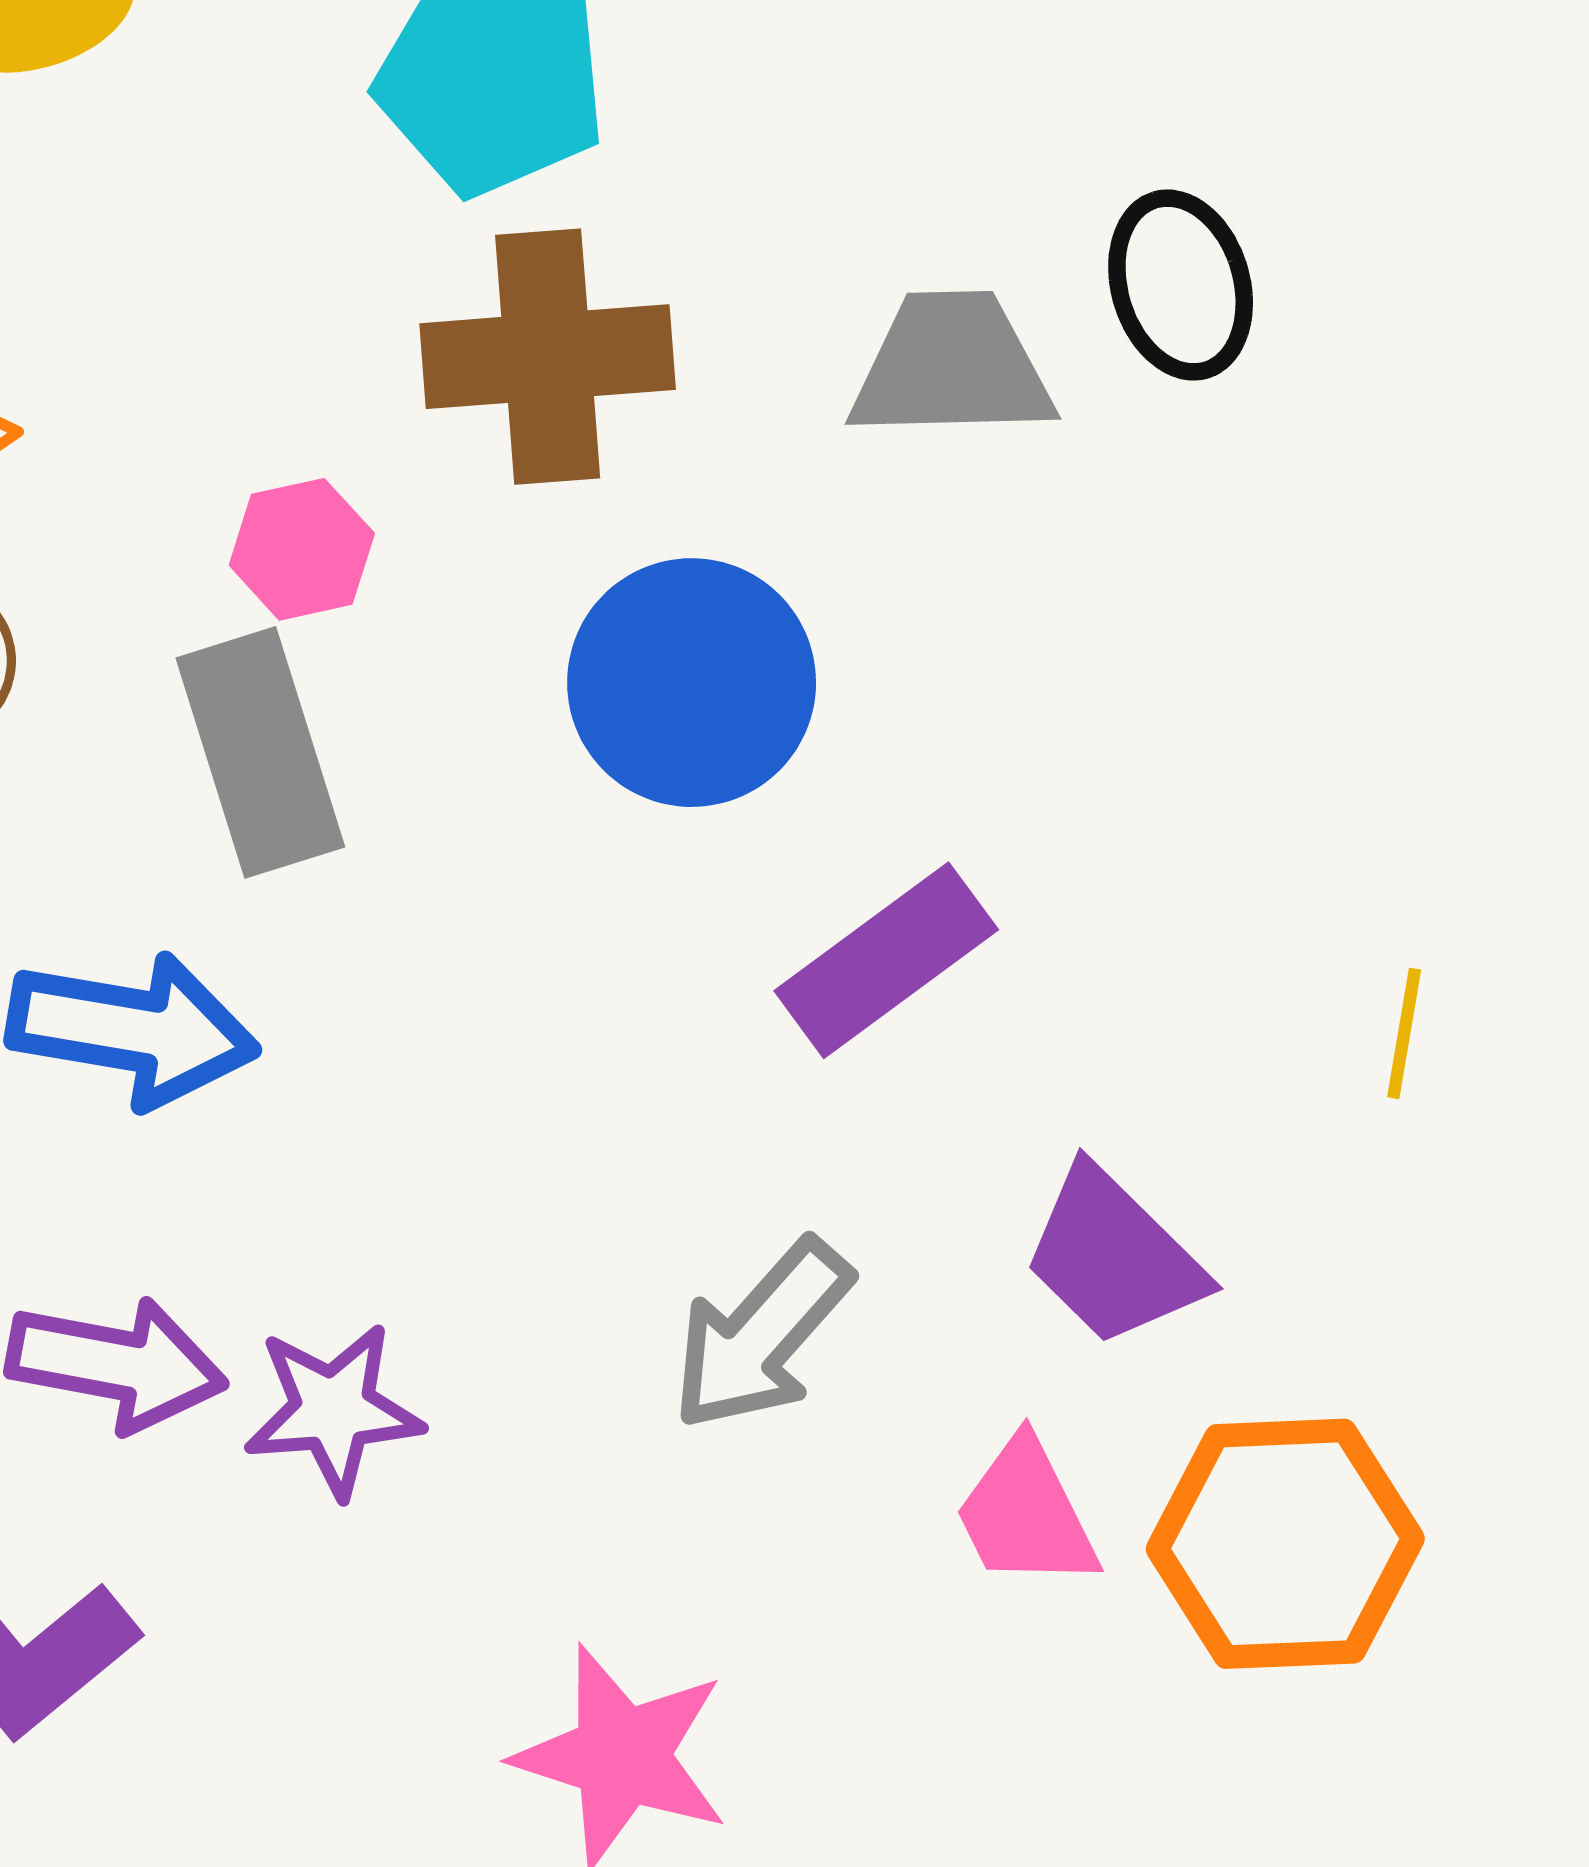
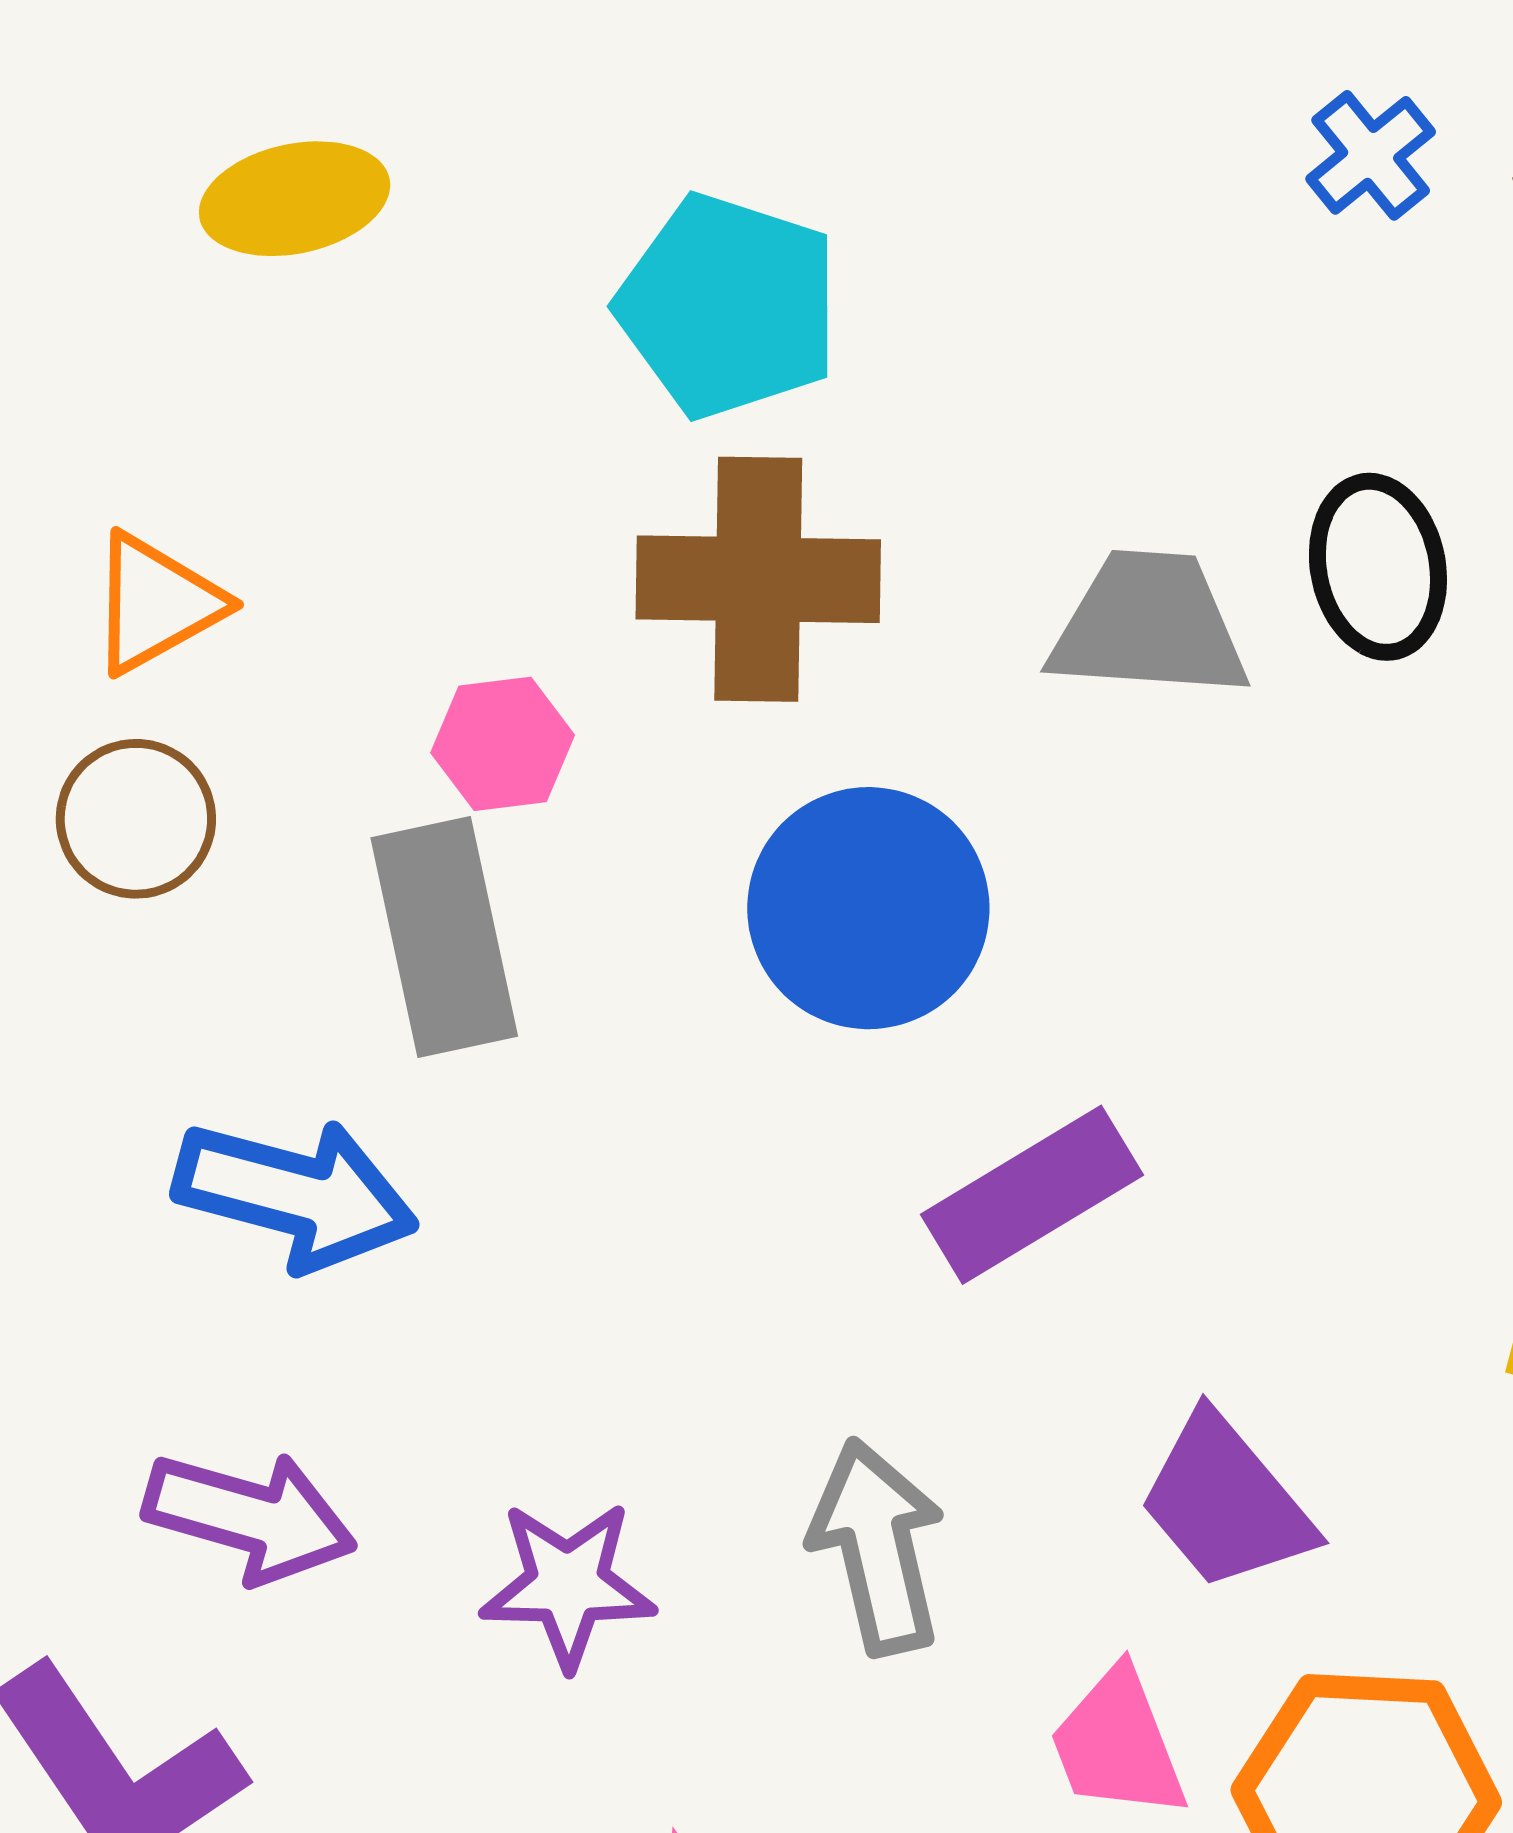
gray arrow: (761, 1335) -> (877, 1547), turned 120
purple star: (333, 1410) -> (568, 1585), moved

